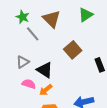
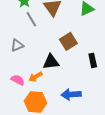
black triangle: (45, 70) -> (51, 62), moved, turned -48
pink semicircle: (29, 84) -> (18, 80), moved

